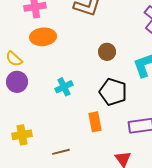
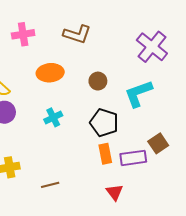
orange ellipse: (43, 37) -> (50, 73), moved
orange rectangle: (95, 122) -> (105, 154), moved

